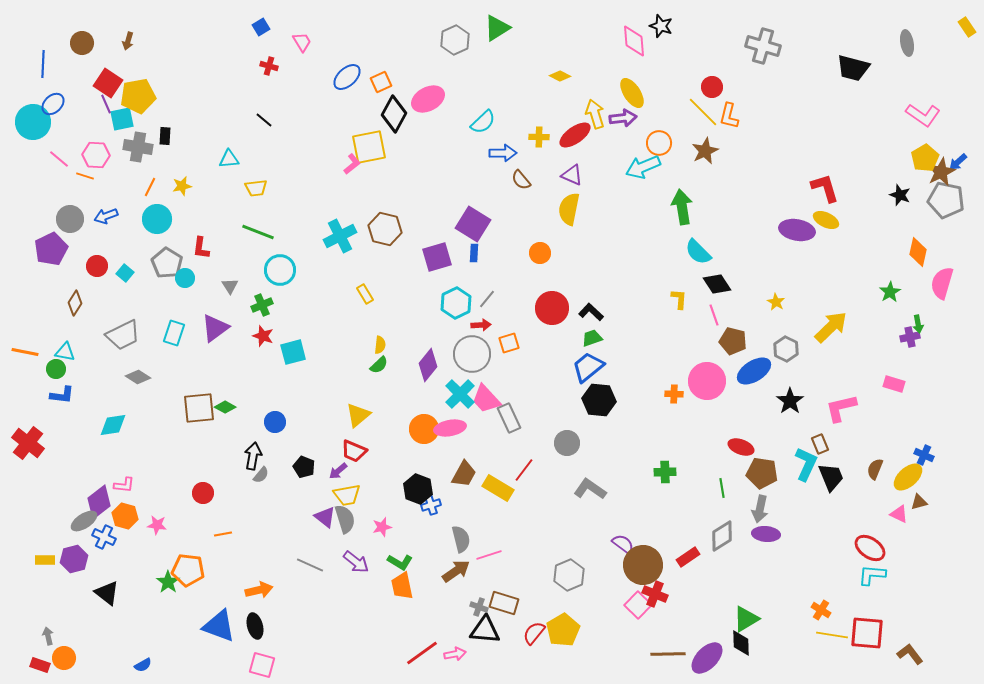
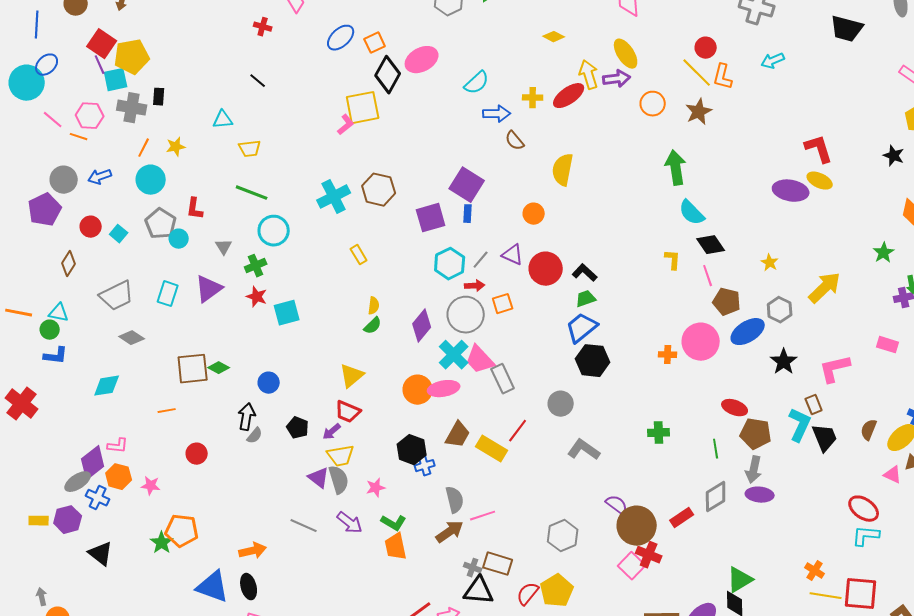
cyan arrow: (643, 167) -> (773, 61), moved, size x0.7
purple triangle: (572, 175) -> (513, 255), moved
orange line: (223, 534) -> (167, 411), moved

